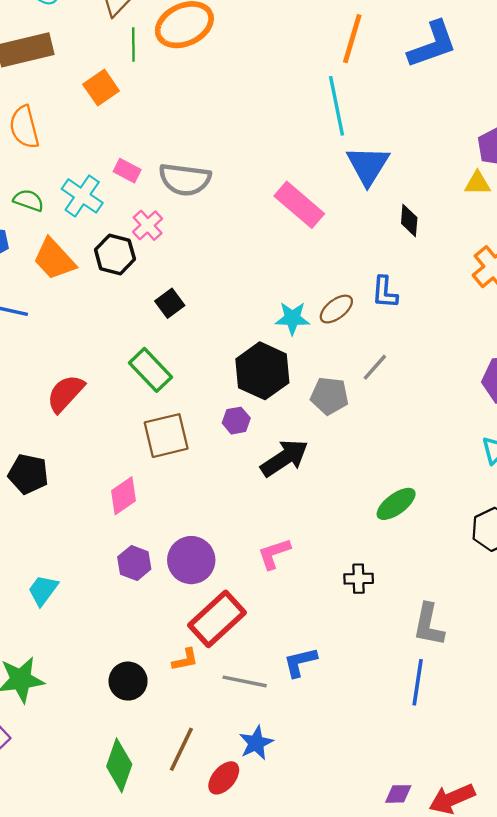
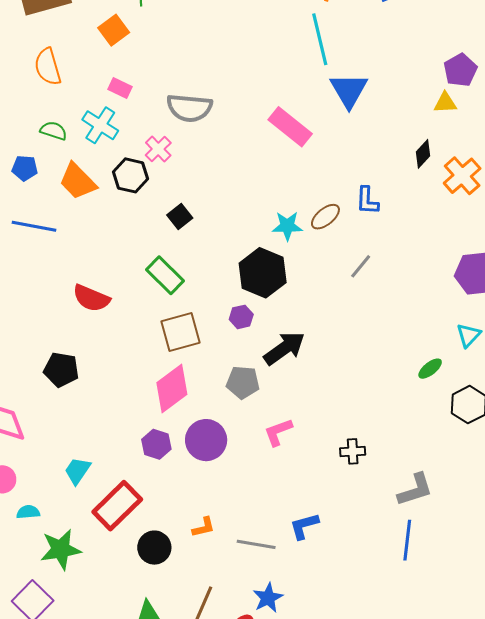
pink rectangle: (127, 171) -> (120, 88), moved
black diamond: (409, 220) -> (423, 154), moved, turned 40
red semicircle: (65, 393) -> (91, 298), turned -108
gray pentagon: (329, 396) -> (243, 382), moved
pink diamond: (124, 496) -> (172, 388), moved, size x1.4
green ellipse: (396, 504) -> (430, 369), moved, size x0.7
red rectangle: (217, 619) -> (117, 506), moved
gray L-shape: (429, 625) -> (415, 490), turned -117

